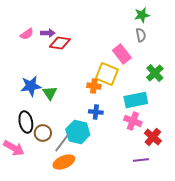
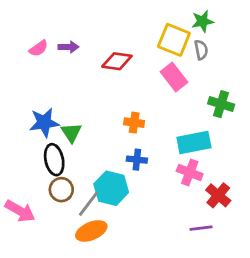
red diamond: (60, 43) -> (117, 61), moved
green cross: (155, 73) -> (221, 104), turned -30
yellow square: (107, 74) -> (174, 40), moved
black ellipse: (26, 122) -> (54, 160), moved

